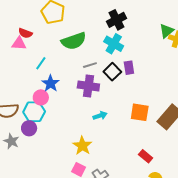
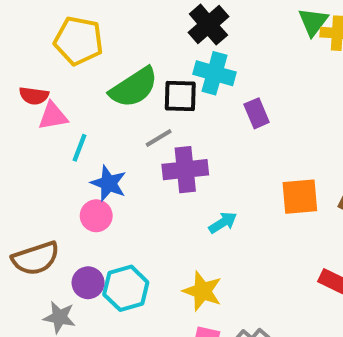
pink triangle: (19, 43) -> (53, 116), moved
gray line: (90, 65) -> (159, 138), moved
black square: (112, 72) -> (180, 96), moved, turned -30
cyan hexagon: (34, 112) -> (126, 288), moved

